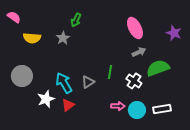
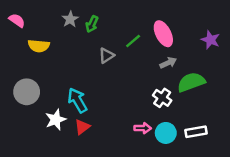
gray star: (63, 38) -> (70, 19), moved
green line: (110, 72) -> (133, 41), moved, turned 40
gray triangle: (88, 82) -> (106, 56), moved

